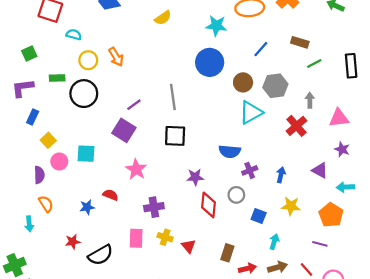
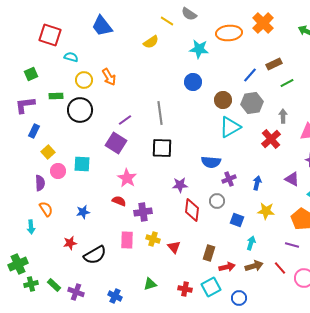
brown rectangle: (300, 42) -> (274, 64), turned -42
blue line: (261, 49) -> (250, 75), moved
blue circle: (210, 62) -> (193, 82), size x0.7
red semicircle: (111, 195) -> (119, 201), moved

